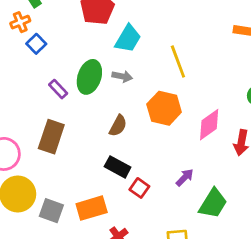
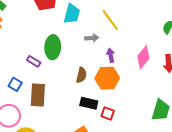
blue square: (36, 44) -> (15, 84), moved
gray arrow: (122, 76) -> (92, 38), moved
orange hexagon: (164, 108) -> (107, 78), moved
purple arrow: (185, 177) -> (111, 55), moved, turned -40

